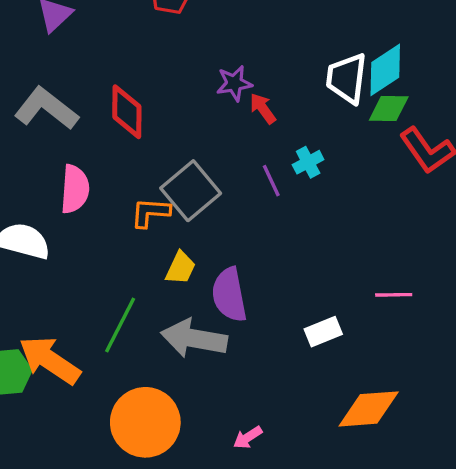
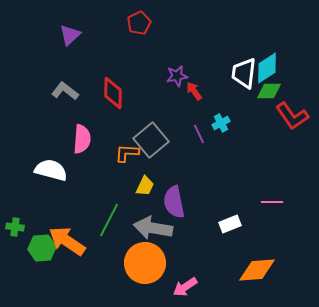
gray L-shape: (46, 108) -> (65, 91), size x0.7
orange circle: (145, 422) -> (145, 263), moved
pink arrow: (248, 437) -> (185, 287), size x1.4

